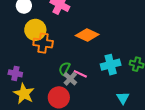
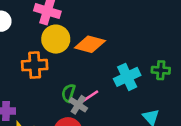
yellow circle: (35, 30) -> (56, 39), moved
pink line: (80, 74) -> (90, 96), turned -48

